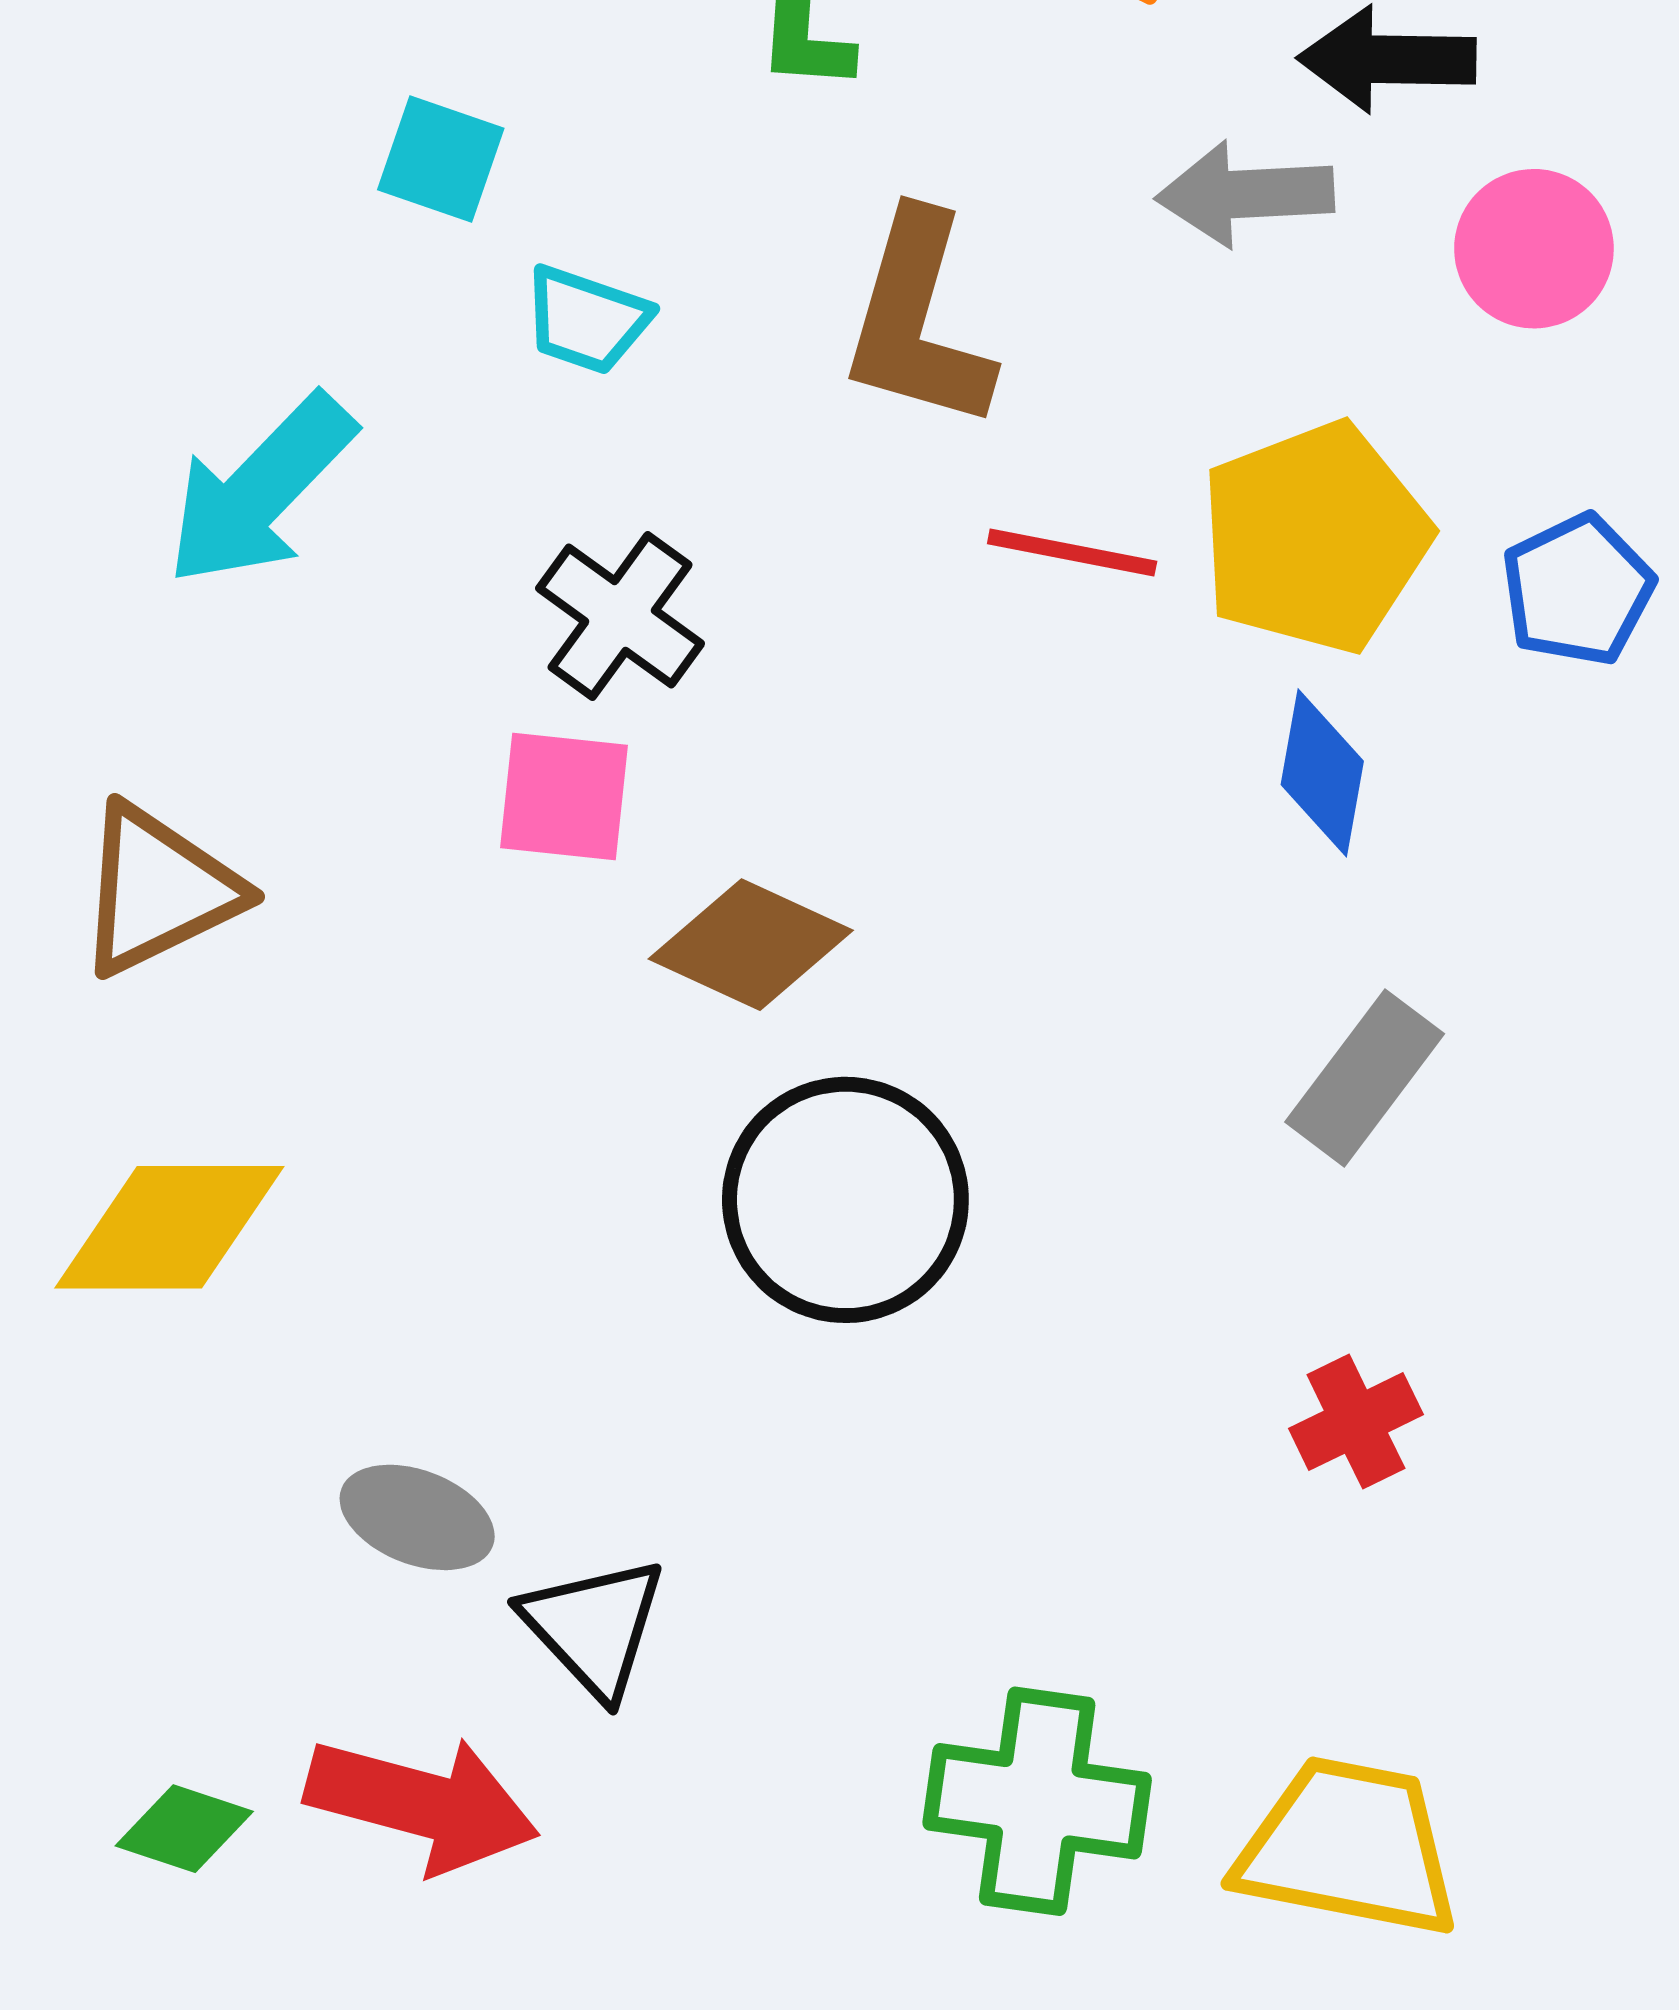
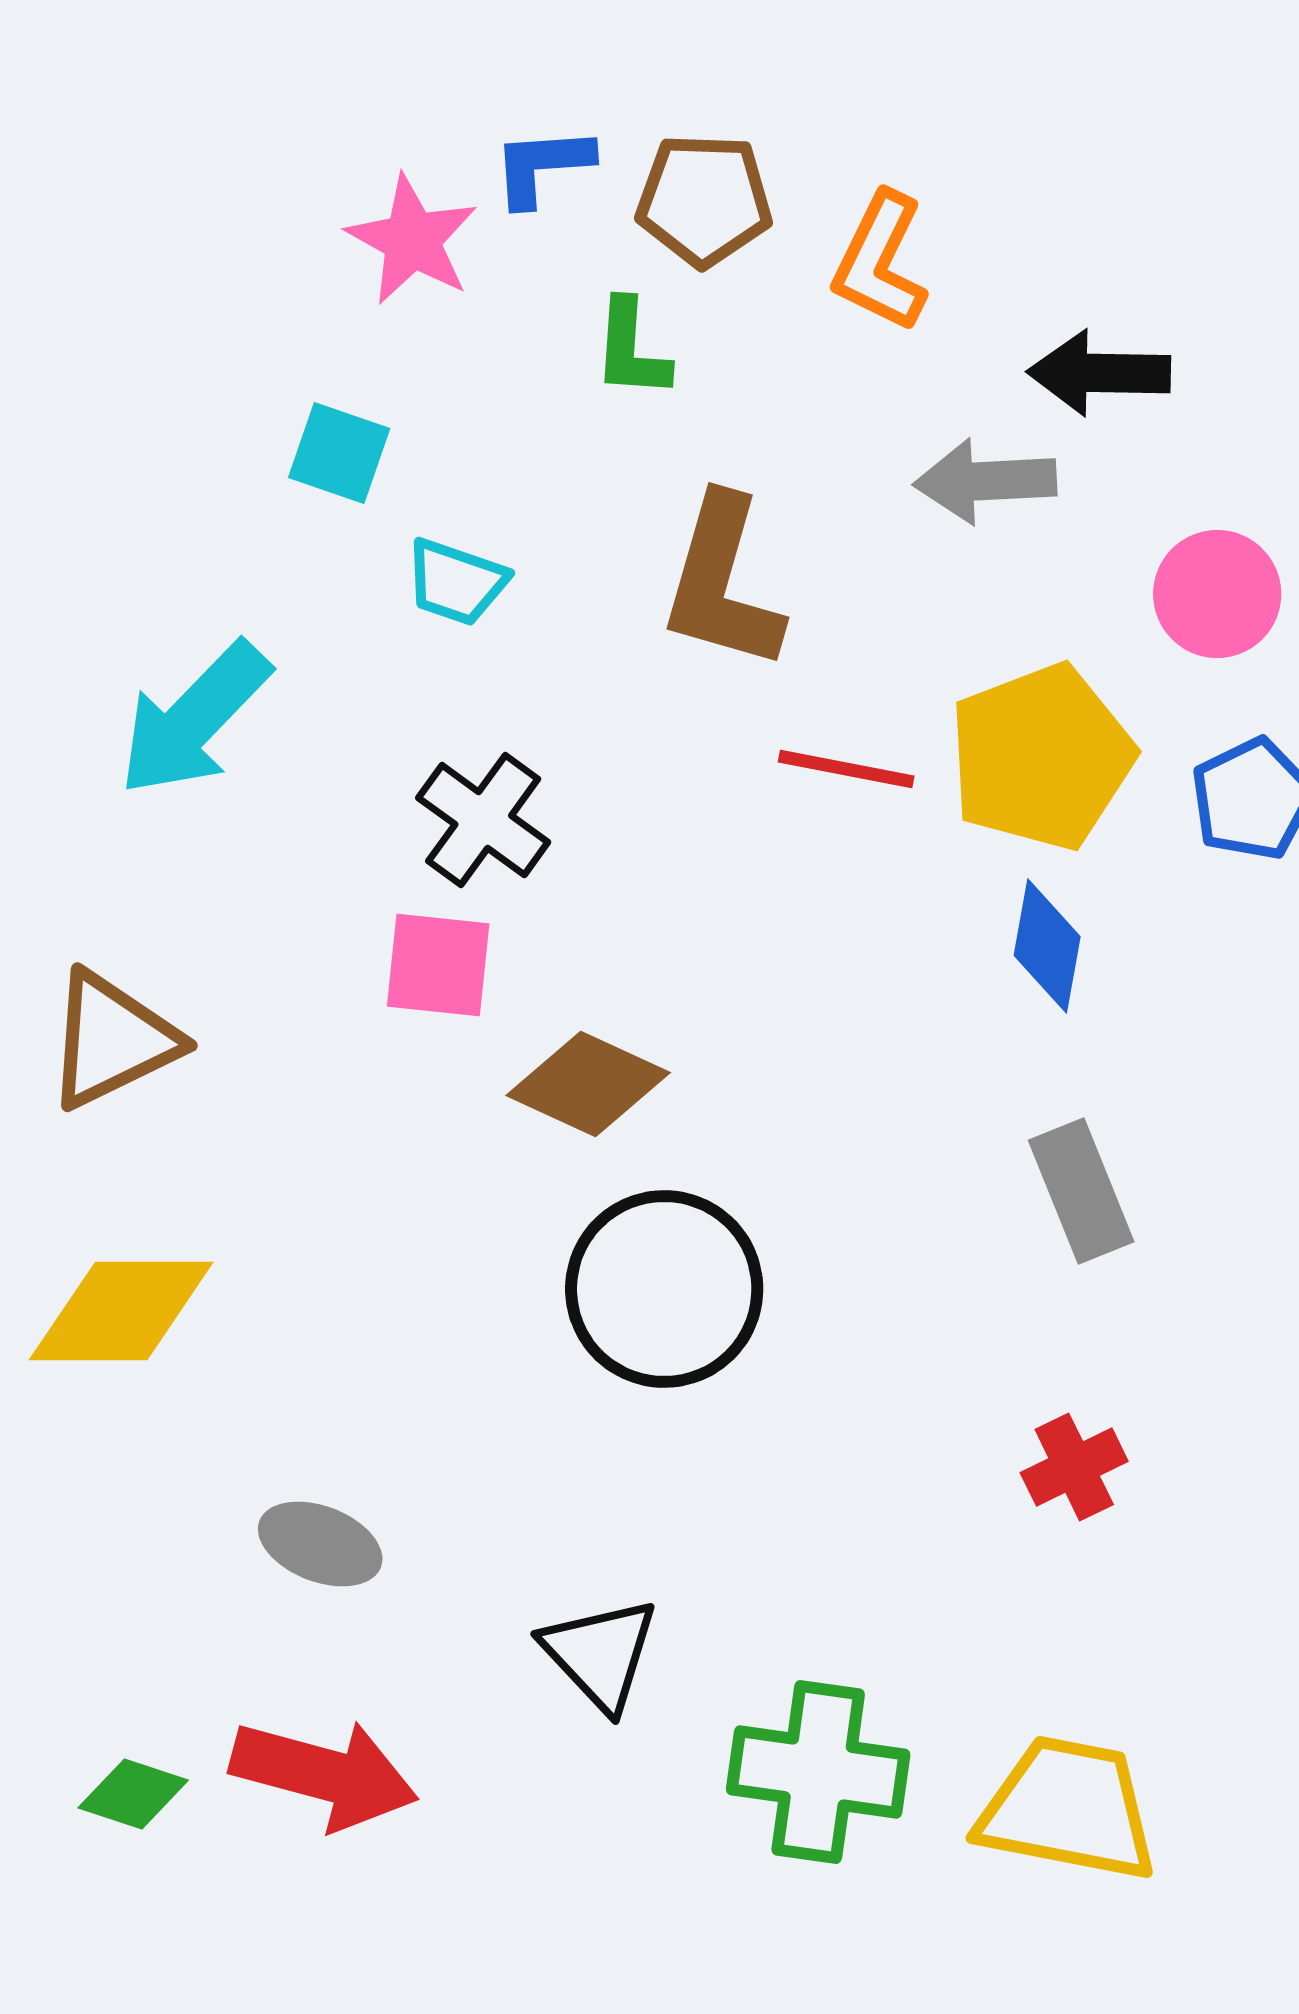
pink circle: (1534, 249) -> (1217, 594), moved
gray rectangle: (1365, 1078) -> (1081, 1191), turned -59
black triangle: (594, 1627) -> (600, 1654), moved

